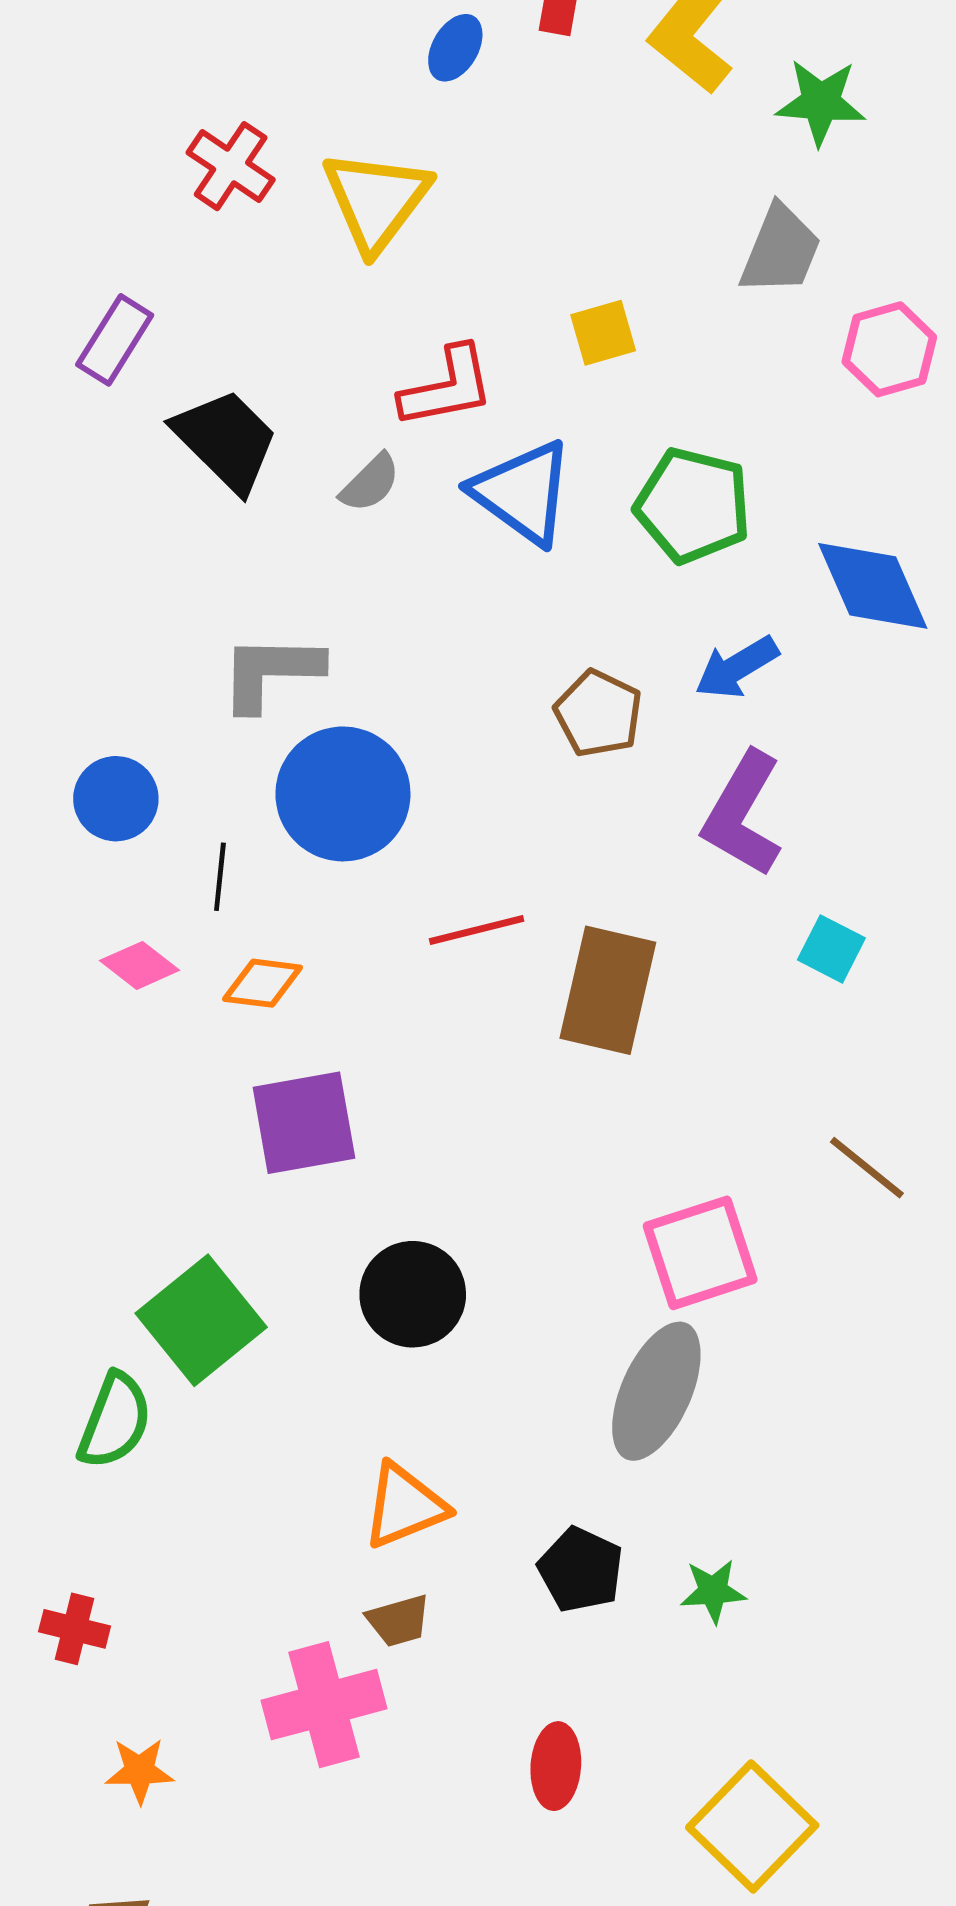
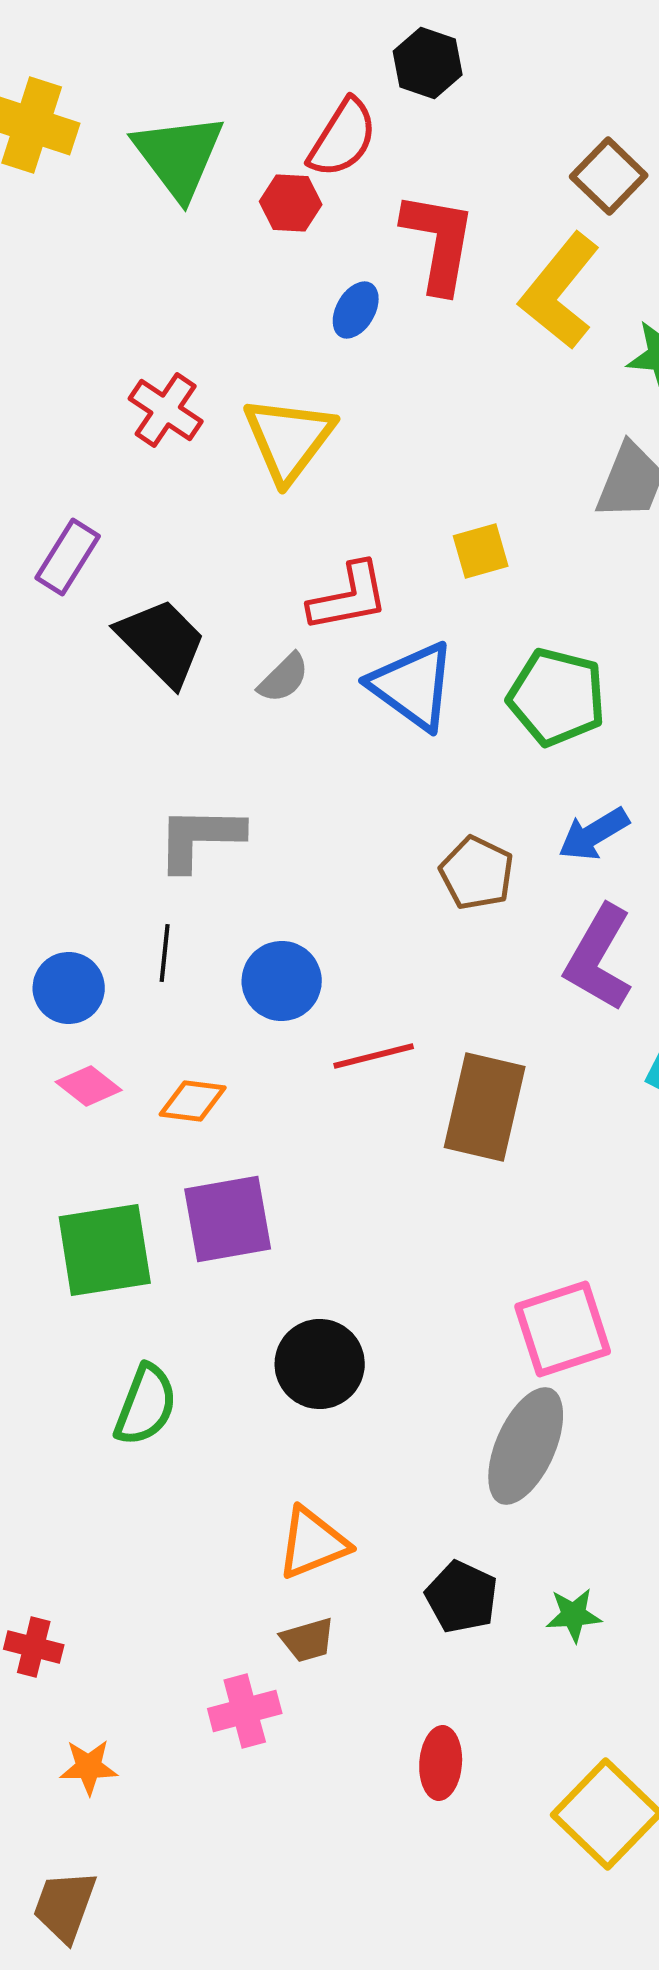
blue circle: (343, 794) -> (282, 981), moved, size x0.7
blue circle: (116, 799) -> (69, 988), moved
black line: (220, 877) -> (165, 953), moved
green square: (201, 1320) -> (105, 1250), moved, turned 30
green semicircle: (115, 1421) -> (146, 1405), moved
pink cross: (324, 1705) -> (245, 1711), size x0.7

